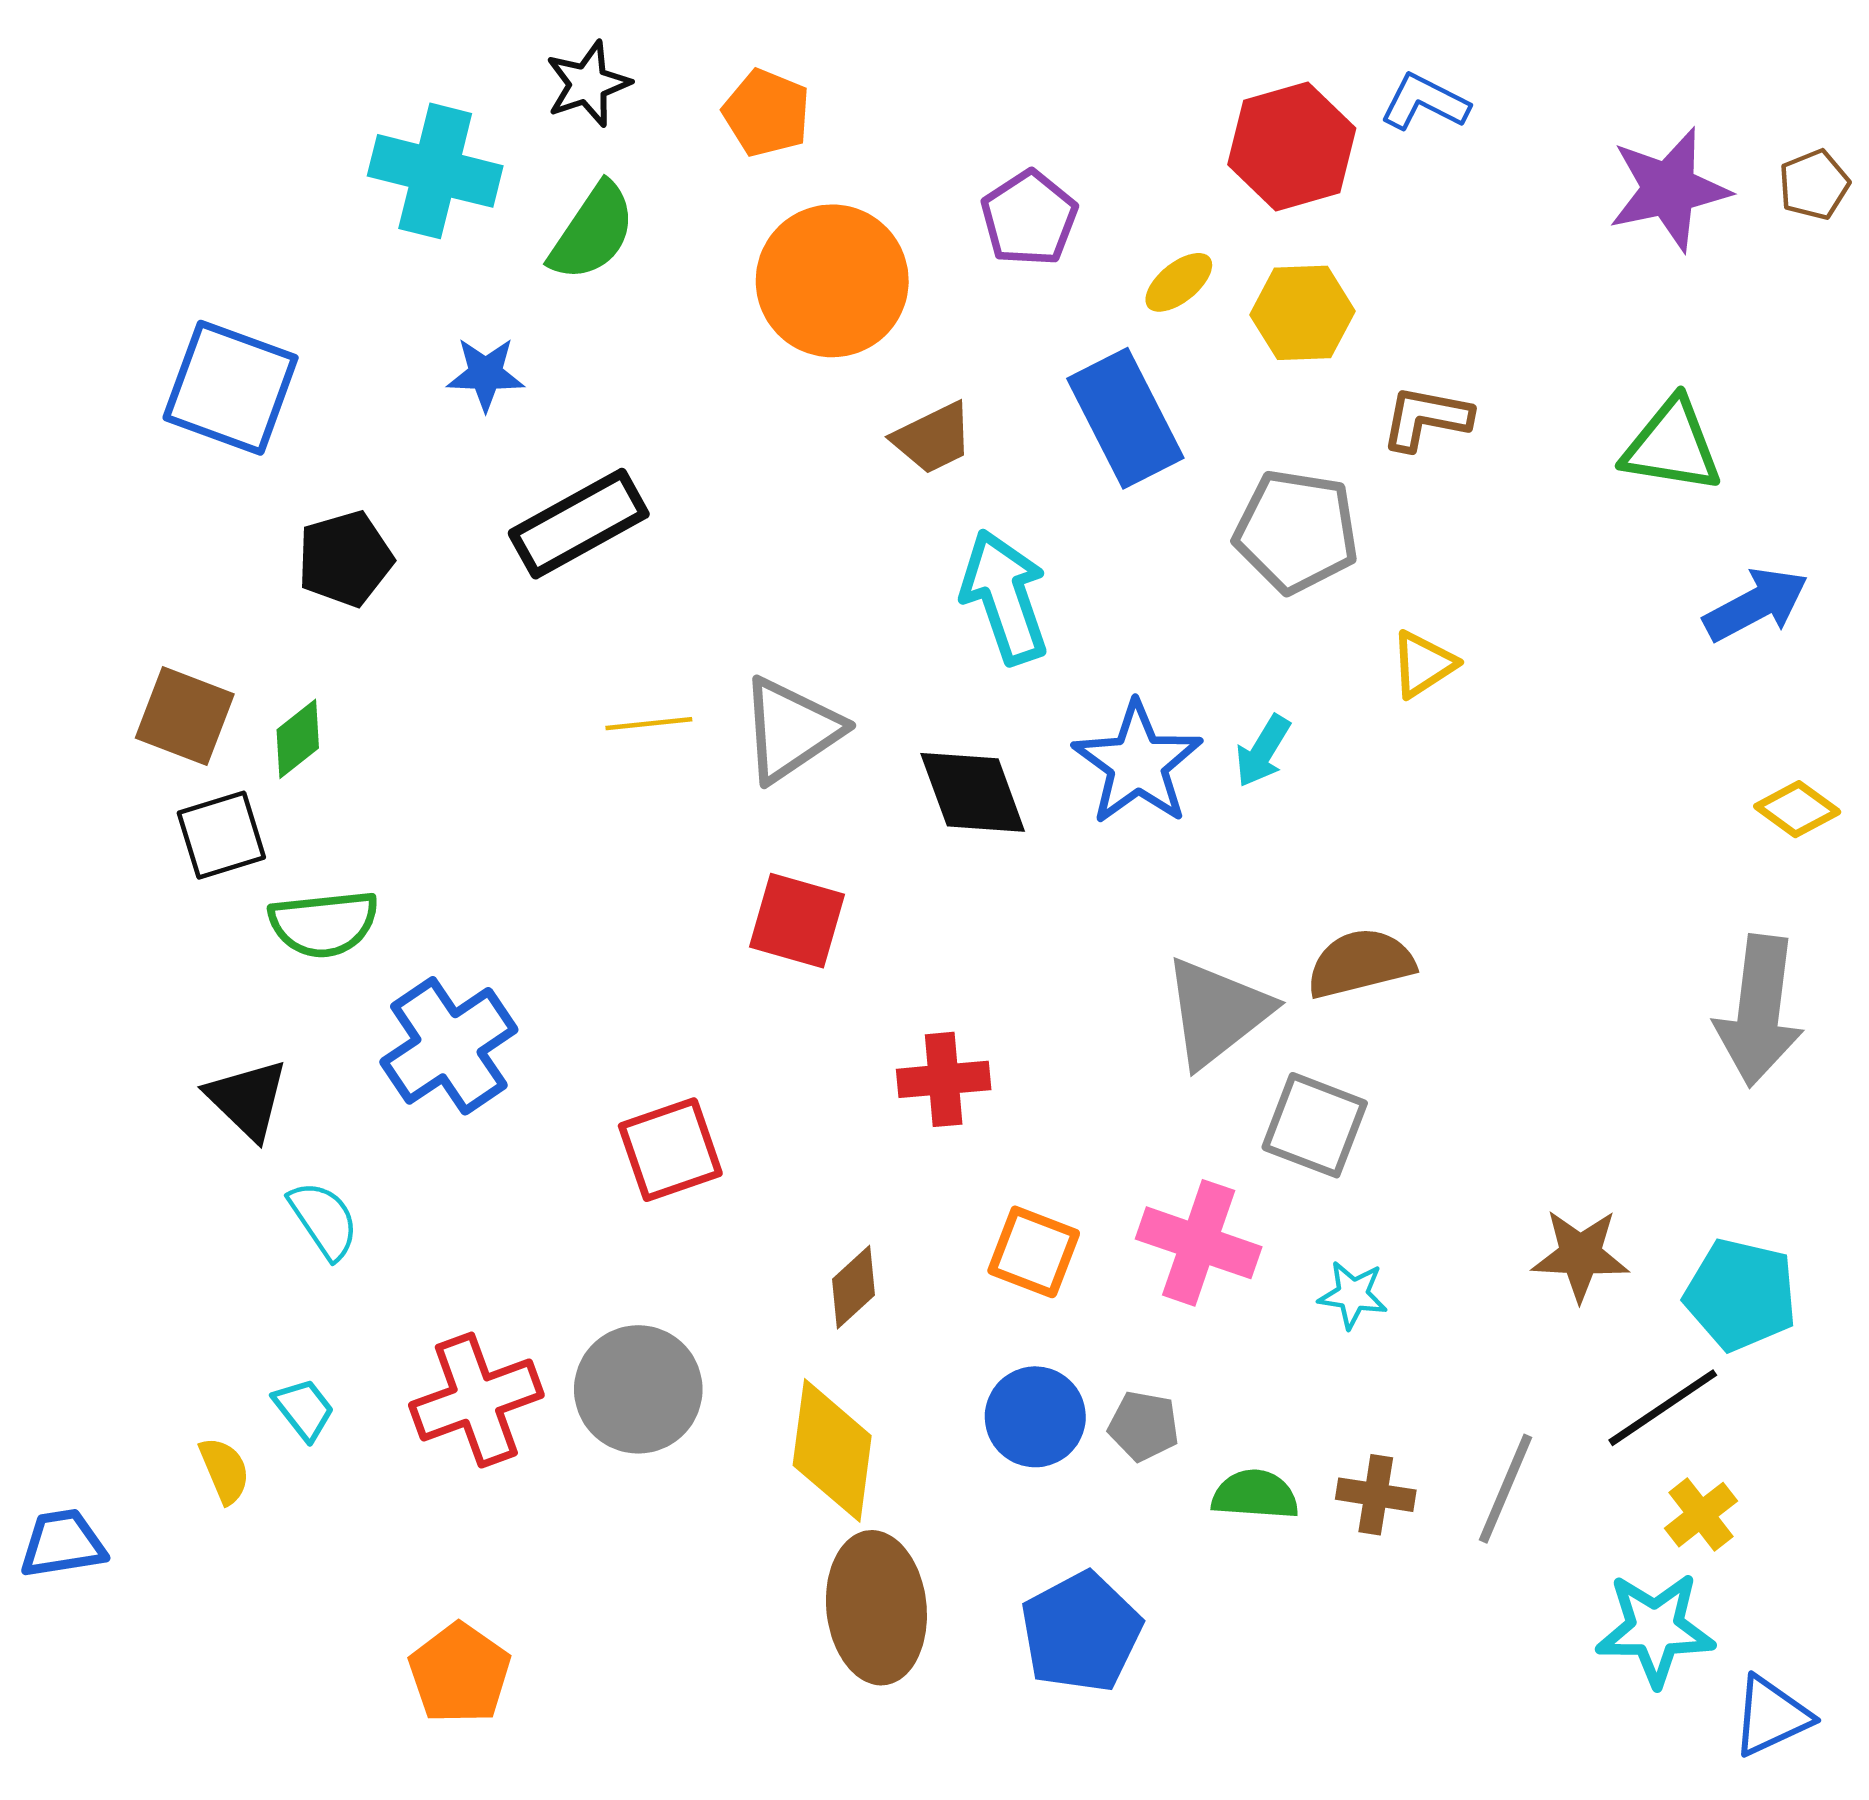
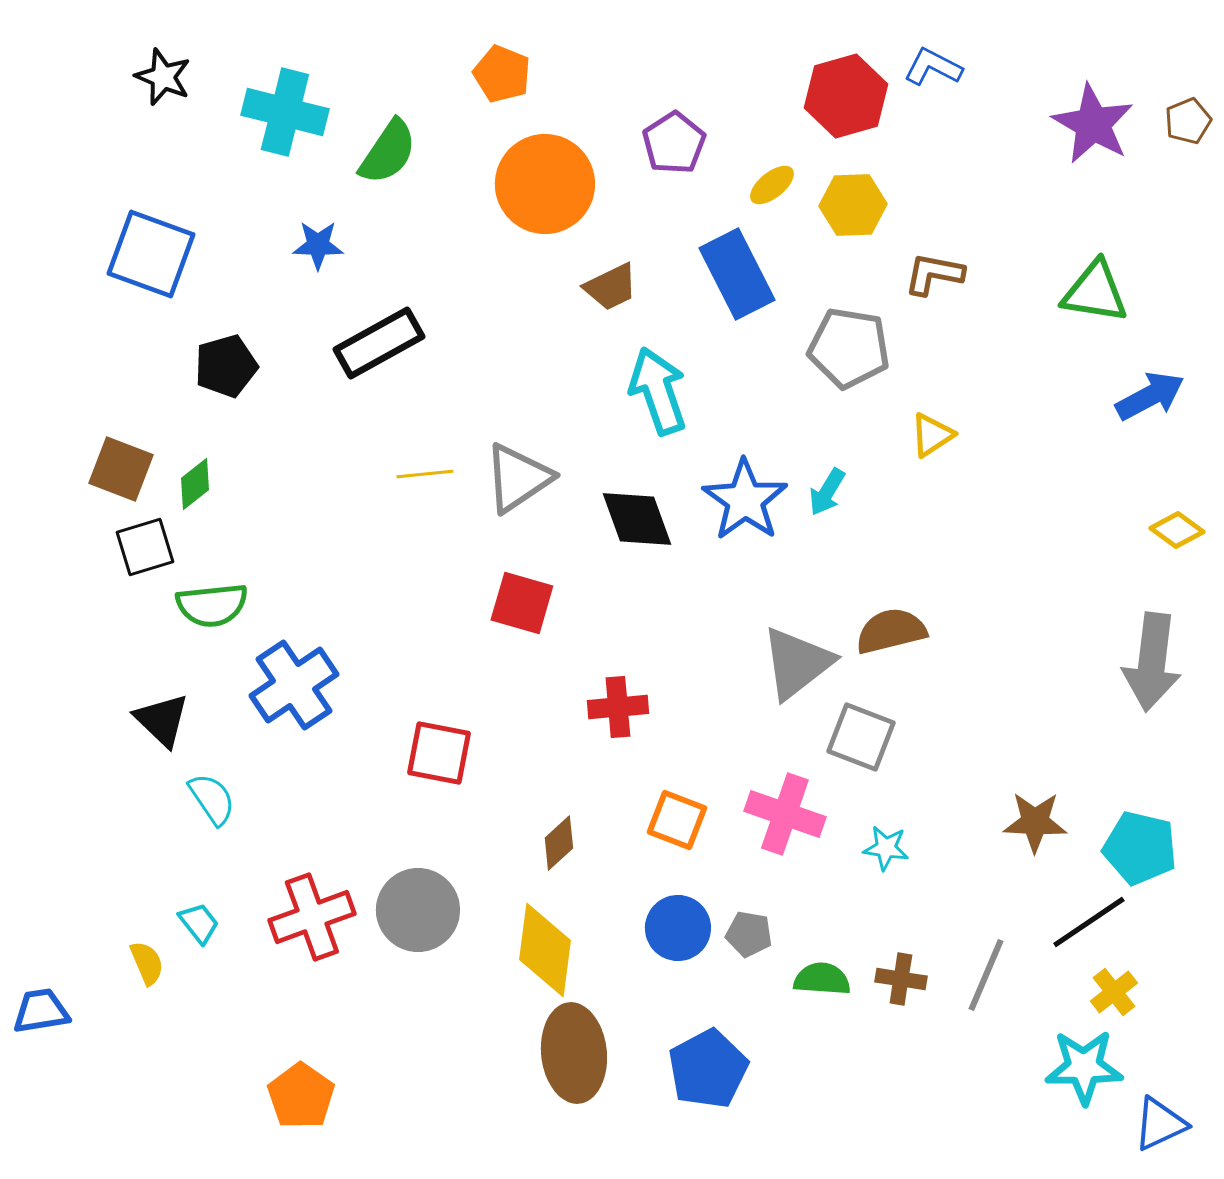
black star: (588, 84) -> (163, 77), moved, turned -30
purple star: (1669, 189) -> (1093, 124), turned -30
red square: (670, 1150) -> (439, 753), turned 30

